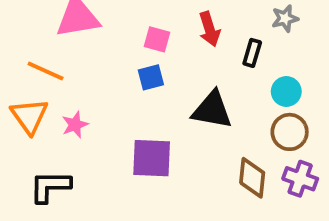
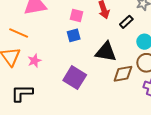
black rectangle: (252, 53) -> (126, 22), turned 32
purple square: (152, 158) -> (75, 78), turned 30
brown diamond: (252, 178) -> (123, 74), moved, turned 75

